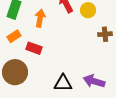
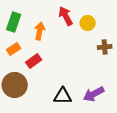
red rectangle: (34, 48) -> (34, 61), turned -56
purple arrow: (94, 81) -> (94, 94), turned -45

